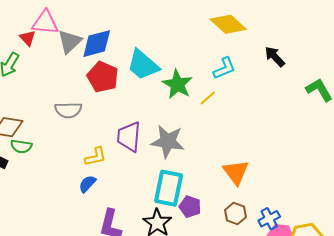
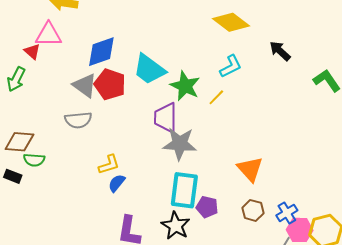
gray triangle: (70, 41) -> (85, 85), moved, turned -36
purple trapezoid: (129, 137) -> (166, 118), moved
blue semicircle: (87, 184) -> (117, 183), moved

